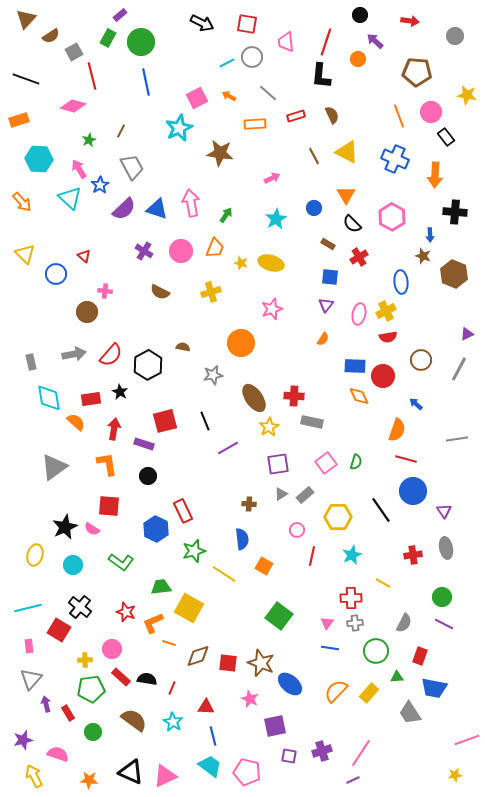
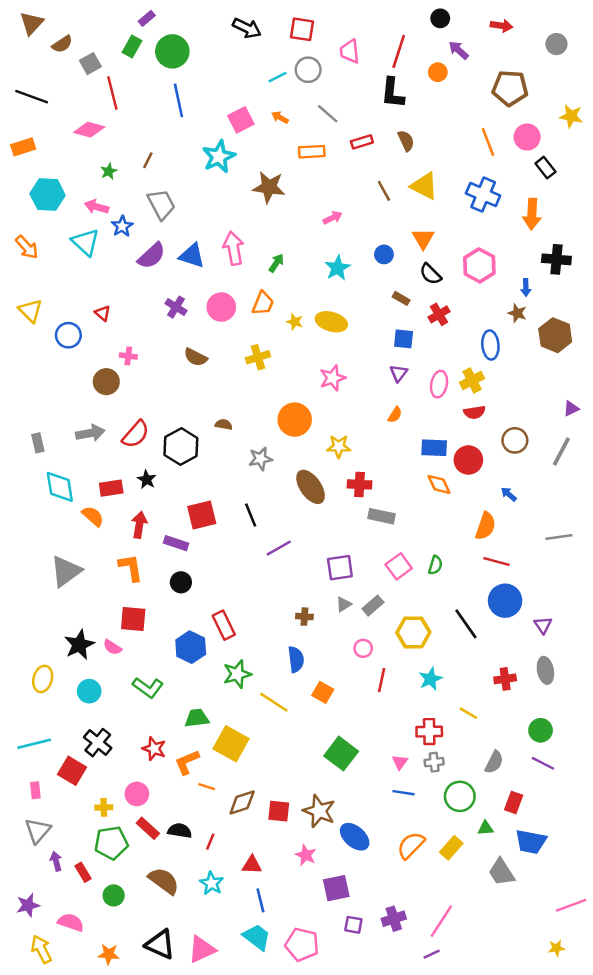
pink arrow: (79, 169) -> (96, 207), turned -42
yellow star: (269, 427) -> (339, 447), moved, turned 30

